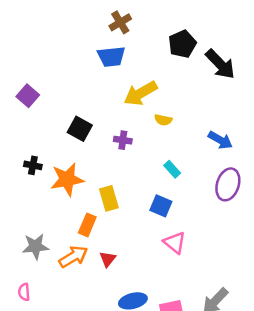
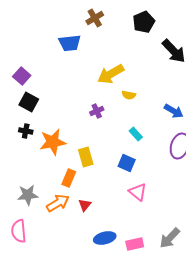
black pentagon: (182, 44) -> (144, 22), moved
blue trapezoid: (111, 57) -> (70, 43), moved
black square: (80, 129) -> (29, 102), moved
purple cross: (123, 140) -> (97, 111), turned -32
pink semicircle: (24, 292) -> (19, 231), size x1.6

